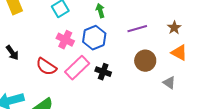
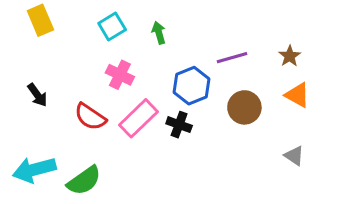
green arrow: (100, 11) -> (159, 33), moved
blue hexagon: (94, 38) -> (192, 86), moved
gray triangle: (169, 83) -> (294, 156), moved

